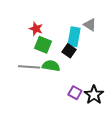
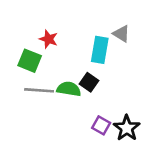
green square: (43, 45) -> (30, 61), moved
black square: (69, 51) -> (89, 82), moved

